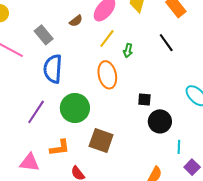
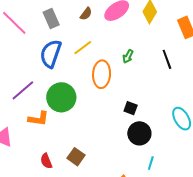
brown semicircle: (76, 21) -> (86, 14), turned -32
yellow line: (107, 38) -> (83, 48), moved
brown square: (101, 140) -> (76, 157), moved, size x0.7
orange L-shape: (60, 148) -> (38, 119), moved

